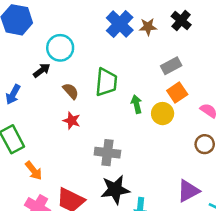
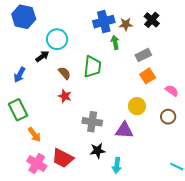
blue cross: (120, 24) -> (104, 22), turned 30
green arrow: (137, 104) -> (115, 42), moved
yellow circle: (163, 114) -> (137, 106), moved
black star: (115, 190) -> (98, 151), size x0.7
purple triangle: (188, 191) -> (124, 130), moved, turned 30

